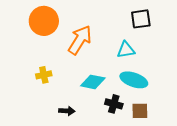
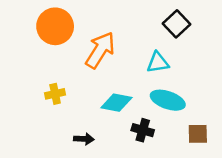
black square: (141, 19) -> (177, 24), turned -35
brown square: (140, 111) -> (198, 134), moved

